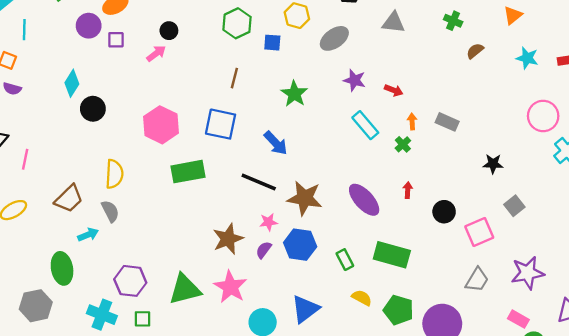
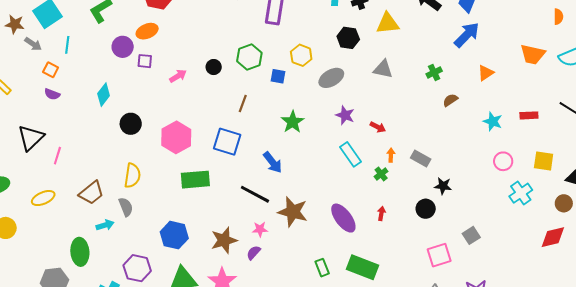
green cross: (453, 21) -> (434, 73), turned 35
black circle: (169, 31) -> (214, 67), moved
cyan star: (527, 58) -> (493, 121), moved
black circle: (93, 109) -> (131, 124), moved
pink circle: (543, 116) -> (503, 161), size x0.7
black star: (493, 164) -> (443, 186), moved
black circle: (444, 212) -> (426, 209), moved
blue hexagon: (300, 245) -> (174, 235), moved

